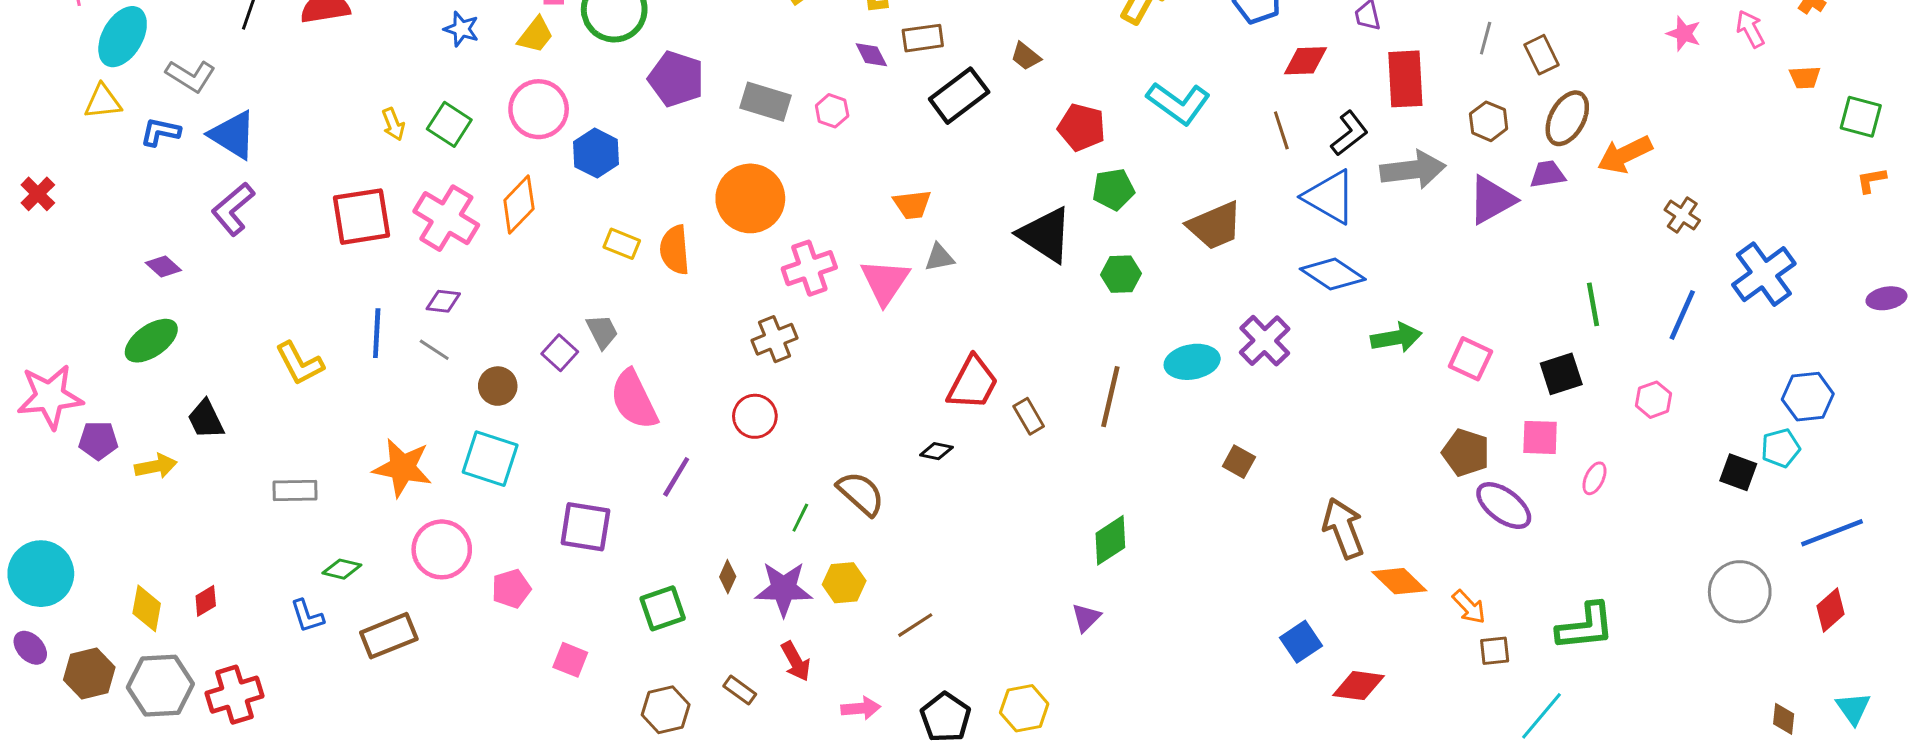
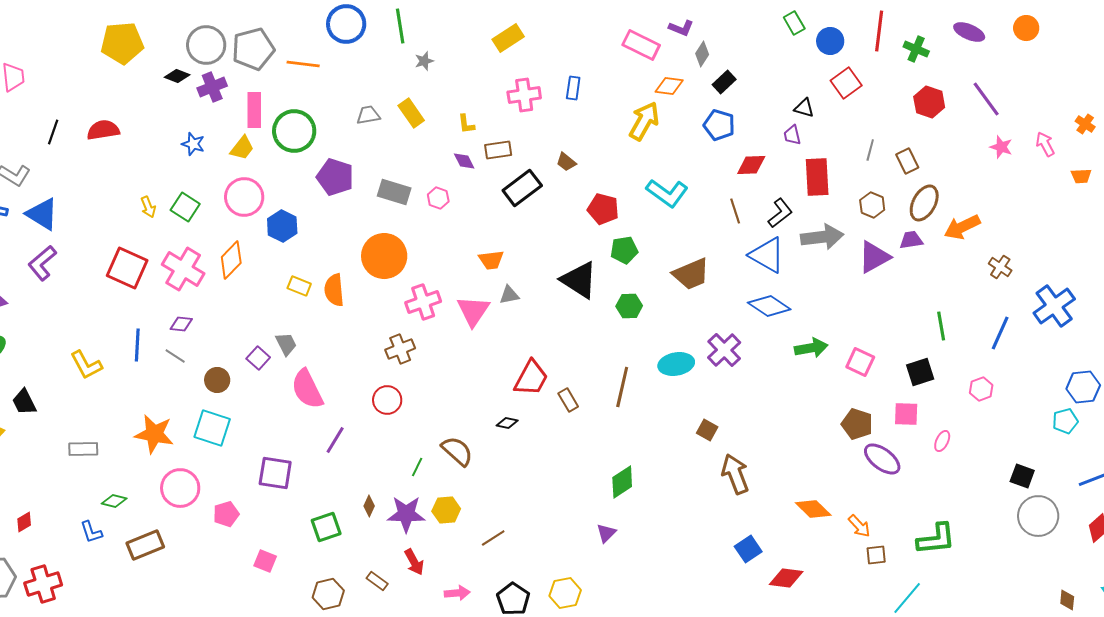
red square: (362, 217) -> (127, 268), turned 33
black square: (1738, 472) -> (1022, 476), moved
brown arrow: (1343, 528) -> (735, 474), moved

